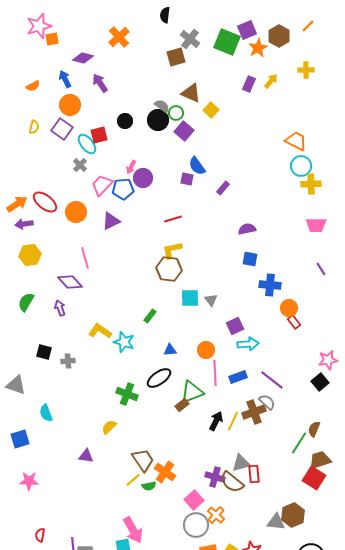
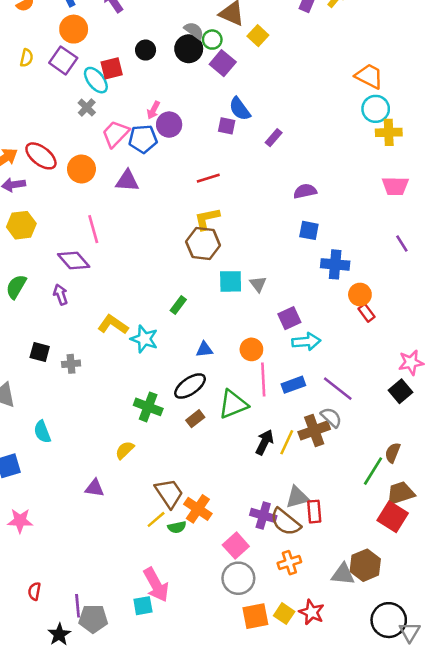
purple triangle: (111, 221) -> (127, 181), turned 30
brown rectangle: (182, 405) -> (195, 419), moved
orange cross: (216, 515) -> (289, 563), moved, turned 30

